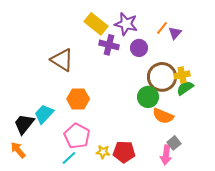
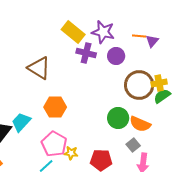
orange line: (162, 28) -> (139, 36), turned 56
green circle: (148, 97) -> (118, 118), moved
gray square: (174, 143) -> (133, 145), moved
yellow star: (103, 152) -> (71, 153), moved

